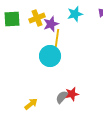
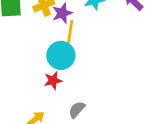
red star: (72, 94) -> (53, 80), moved

